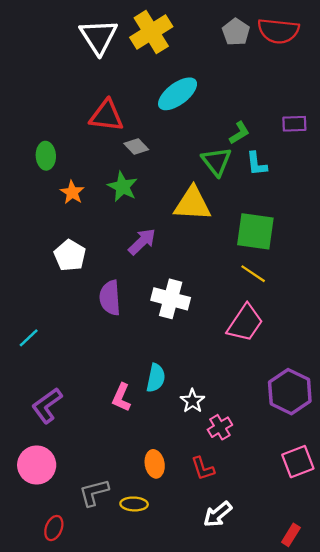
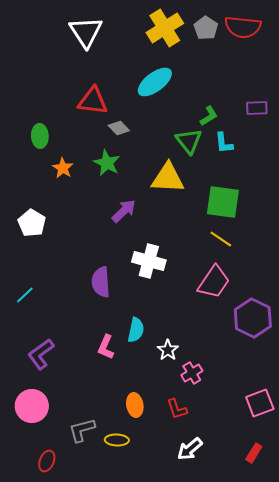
yellow cross: (151, 32) -> (165, 28), moved
white pentagon: (70, 255) -> (32, 223), moved
purple semicircle: (110, 298) -> (101, 282), moved
purple hexagon: (290, 392) -> (253, 318), moved
red rectangle: (291, 535) -> (254, 453), moved

